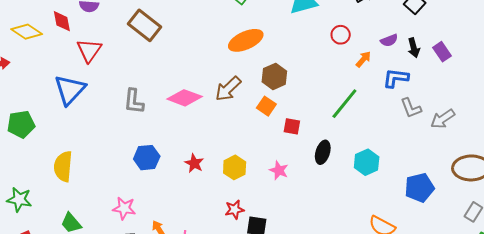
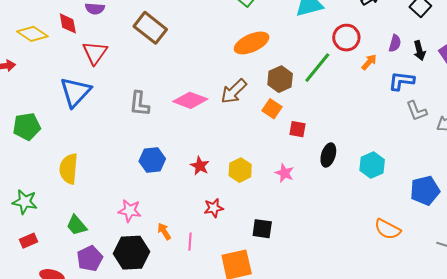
red circle: (341, 35) -> (346, 38), size x1.4
purple semicircle: (389, 40) -> (395, 43), turned -54
green line: (344, 104) -> (317, 68), moved
red star: (235, 210) -> (214, 208), moved

